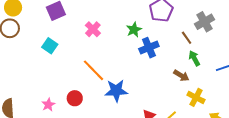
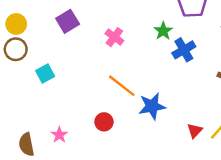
cyan square: (50, 46) -> (45, 73), moved, turned 35
pink star: (48, 105) -> (59, 135), moved

